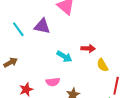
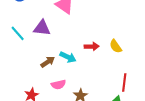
brown arrow: (11, 62) -> (48, 62), moved
yellow semicircle: (102, 65) -> (116, 46), moved

